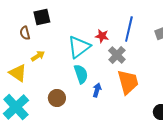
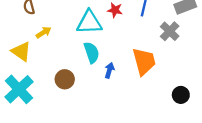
cyan triangle: (79, 47) -> (89, 22), turned 35
gray cross: (117, 55) -> (170, 31), moved

